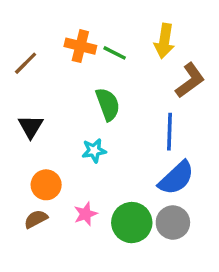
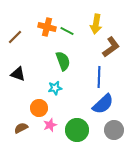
black triangle: (31, 127) -> (18, 74), turned -42
orange circle: (46, 185) -> (39, 108), moved
gray circle: (173, 223) -> (114, 130), moved

